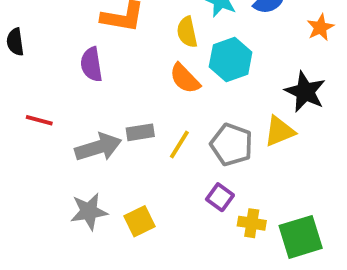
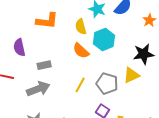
purple semicircle: (91, 64) -> (19, 47), moved
black star: (305, 92) -> (143, 54), turned -30
gray rectangle: (140, 132) -> (44, 65), moved

